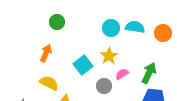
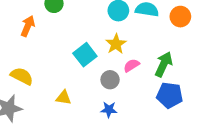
orange arrow: (46, 53) -> (28, 26), moved
yellow semicircle: (49, 83) -> (22, 76), moved

